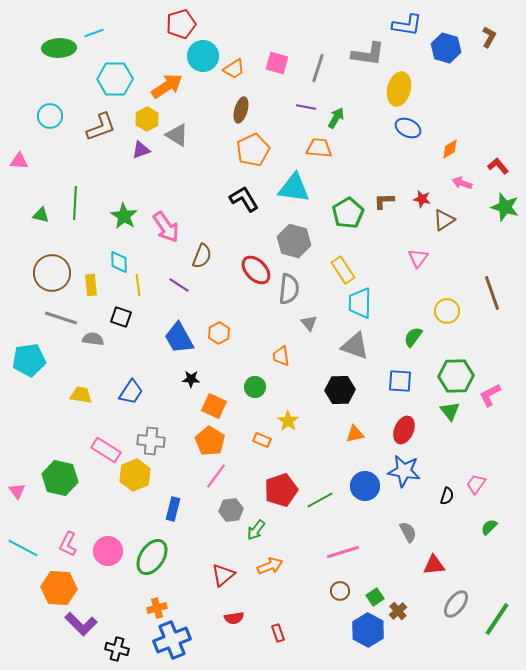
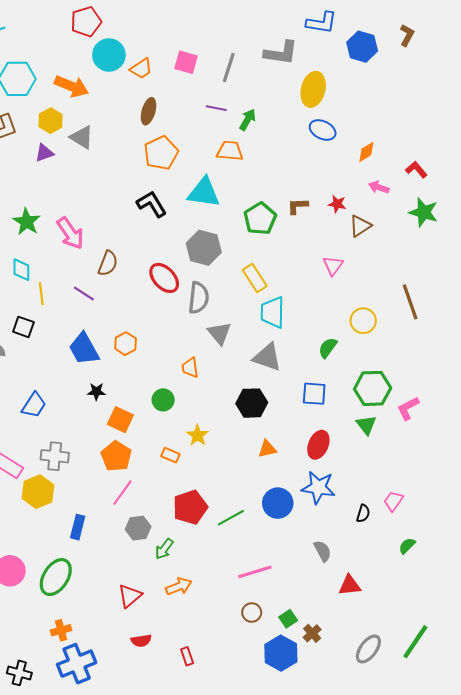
orange arrow: (167, 86) -> (71, 86), turned 56
gray triangle: (309, 323) -> (219, 333), size x1.4
gray ellipse: (456, 604) -> (368, 649), moved

